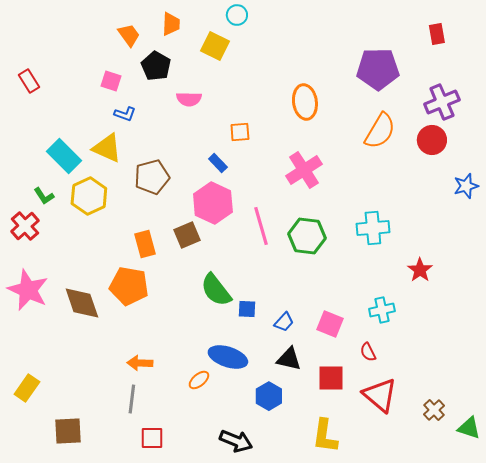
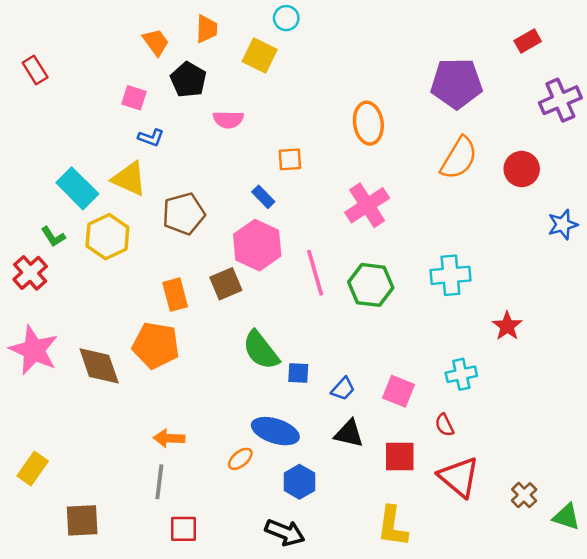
red rectangle: (437, 34) -> (528, 41), turned 70
red rectangle: (29, 81) -> (35, 70), moved
purple cross: (442, 102) -> (560, 100), moved
blue hexagon: (269, 396) -> (299, 482), moved

